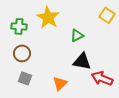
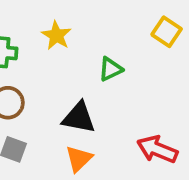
yellow star: (48, 17) -> (56, 35), size x0.7
black triangle: (82, 61) -> (79, 118), moved

